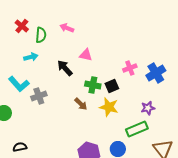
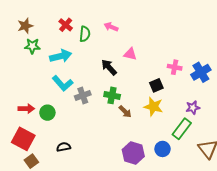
cyan arrow: (31, 57) -> (61, 56), moved, size x1.5
pink cross: (130, 68) -> (175, 67), turned 32
green cross: (93, 85) -> (112, 95), moved
brown arrow: (81, 104) -> (125, 112), moved
green rectangle: (137, 129) -> (182, 129), turned -30

